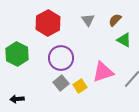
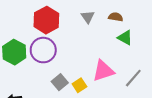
brown semicircle: (115, 20) -> (116, 17), turned 56
purple circle: (61, 58) -> (43, 50), moved

